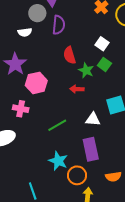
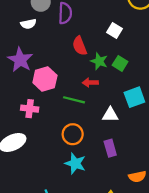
green square: (104, 64) -> (120, 63), moved
green line: (57, 125) -> (74, 100), moved, turned 48
purple rectangle: (91, 149) -> (110, 148), size x0.7
orange circle: (77, 175) -> (73, 134), moved

